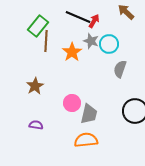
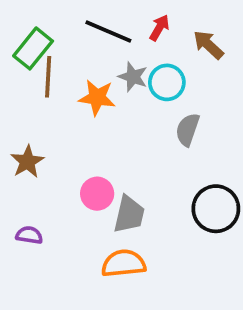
brown arrow: (126, 12) -> (208, 45), moved
red arrow: (94, 21) -> (159, 28), moved
orange star: (72, 52) -> (97, 98), turned -30

